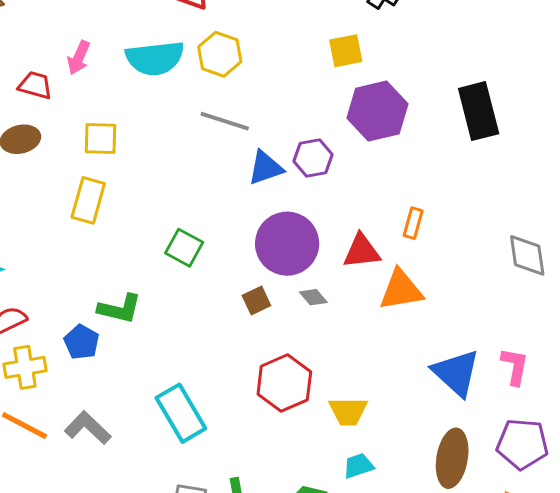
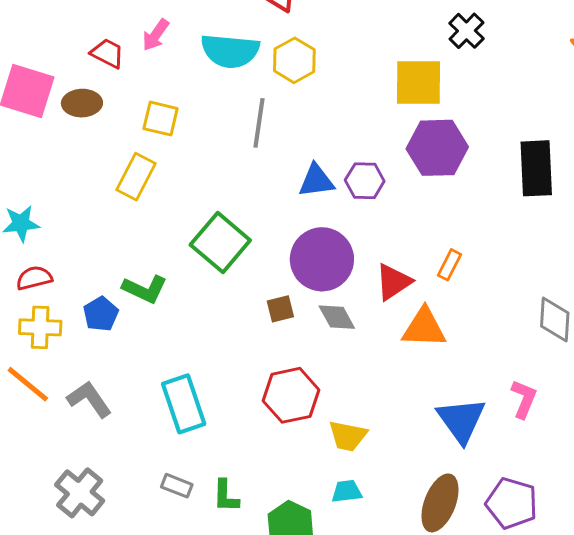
yellow square: (346, 51) -> (418, 82), size x1.5
gray line: (225, 121) -> (259, 123), moved, turned 69
green square: (184, 248) -> (220, 242), size x1.5
red triangle: (362, 251) -> (393, 282), turned -39
gray diamond: (313, 297) -> (337, 317), size x1.4
pink L-shape: (515, 366) -> (524, 399), moved

